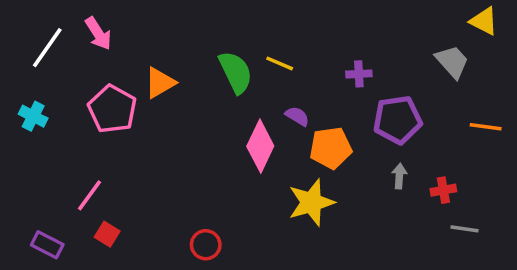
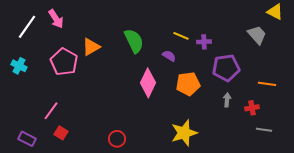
yellow line: (280, 63) -> (181, 36), moved
purple semicircle: (297, 116) -> (169, 56), moved
orange line: (486, 127) -> (267, 84), moved
yellow star: (311, 202) -> (184, 133), moved

